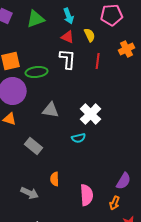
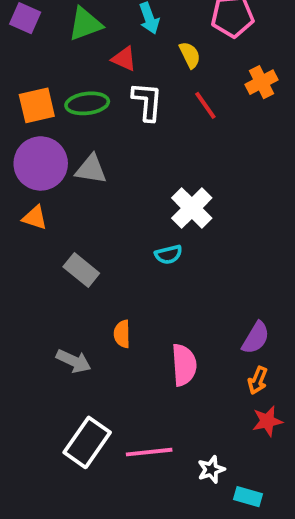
red triangle: (68, 37) -> (124, 59), moved
red line: (98, 61) -> (205, 105), turned -42
green ellipse: (37, 72) -> (87, 103), moved
gray triangle: (51, 110) -> (91, 169), moved
orange arrow: (115, 203) -> (258, 380), moved

